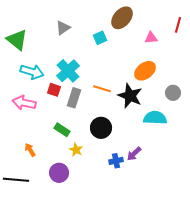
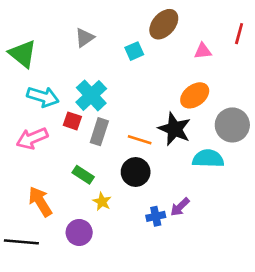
orange line: (102, 89) -> (140, 140), moved
gray circle: (173, 93) -> (232, 125), size x1.6
pink arrow: (24, 103) -> (32, 138), turned -35
orange arrow: (30, 150) -> (40, 202), size x1.6

